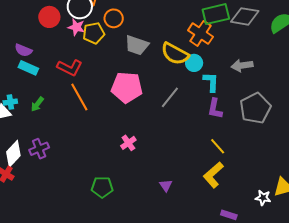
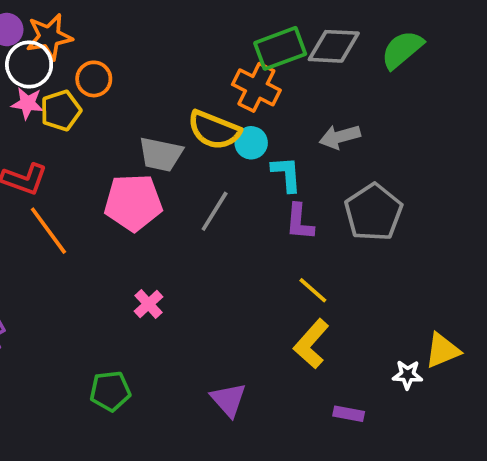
gray trapezoid: (137, 45) -> (161, 154), moved
purple triangle: (166, 185) -> (228, 400), moved, size x1.5

